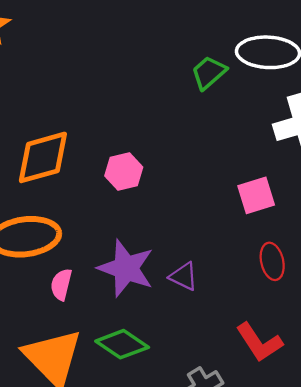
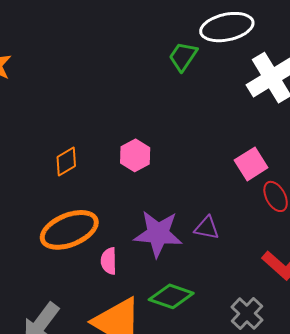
orange diamond: (43, 157) -> (66, 161), size x0.6
pink square: (256, 195) -> (251, 164), moved

